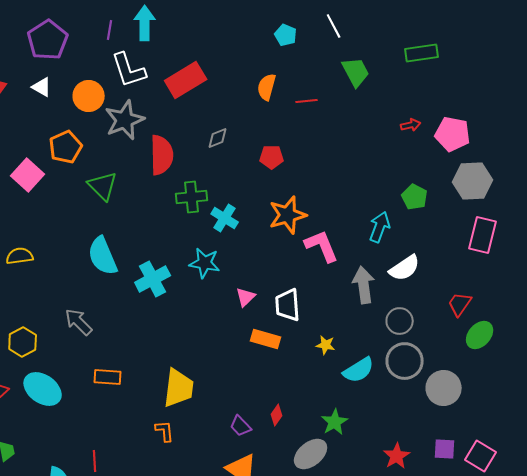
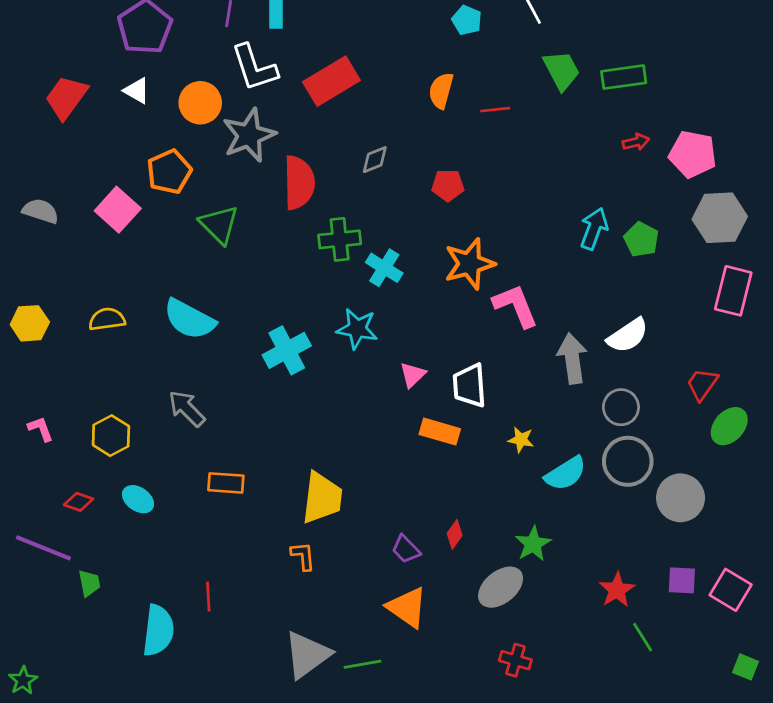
green rectangle: (422, 53) -> (624, 77), moved
cyan arrow: (380, 227) -> (594, 229), moved
cyan semicircle: (103, 256) -> (189, 319), moved, turned -39
cyan ellipse: (43, 389) -> (138, 499), size x0.6

